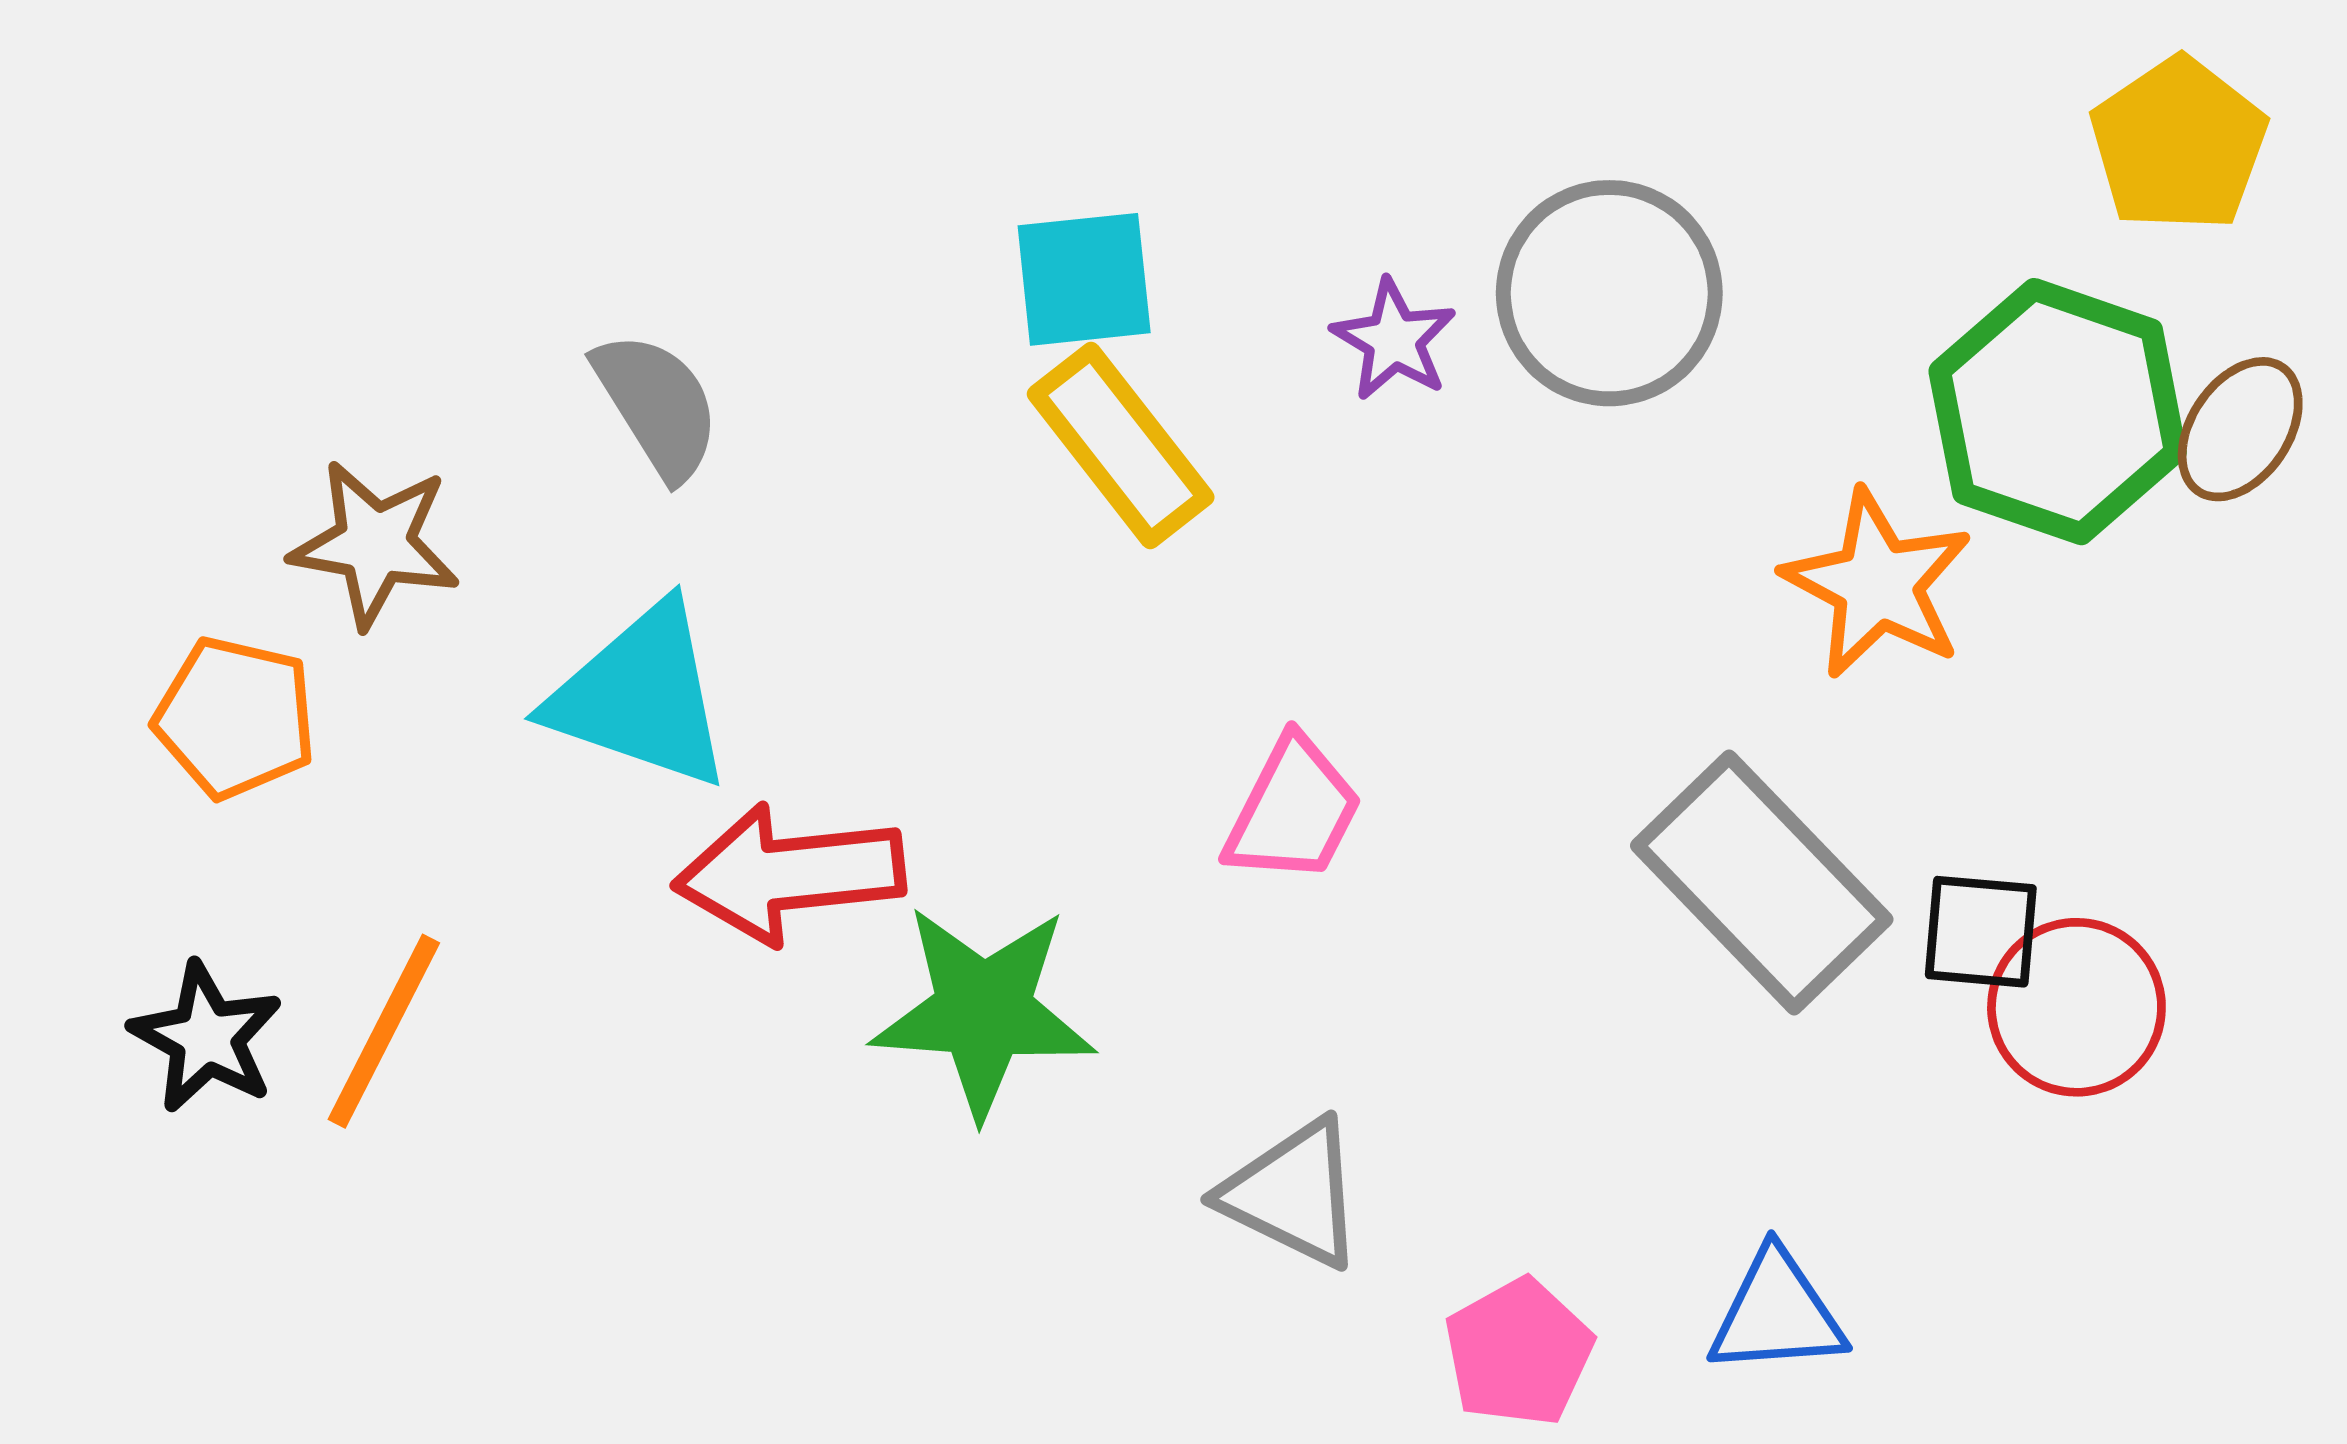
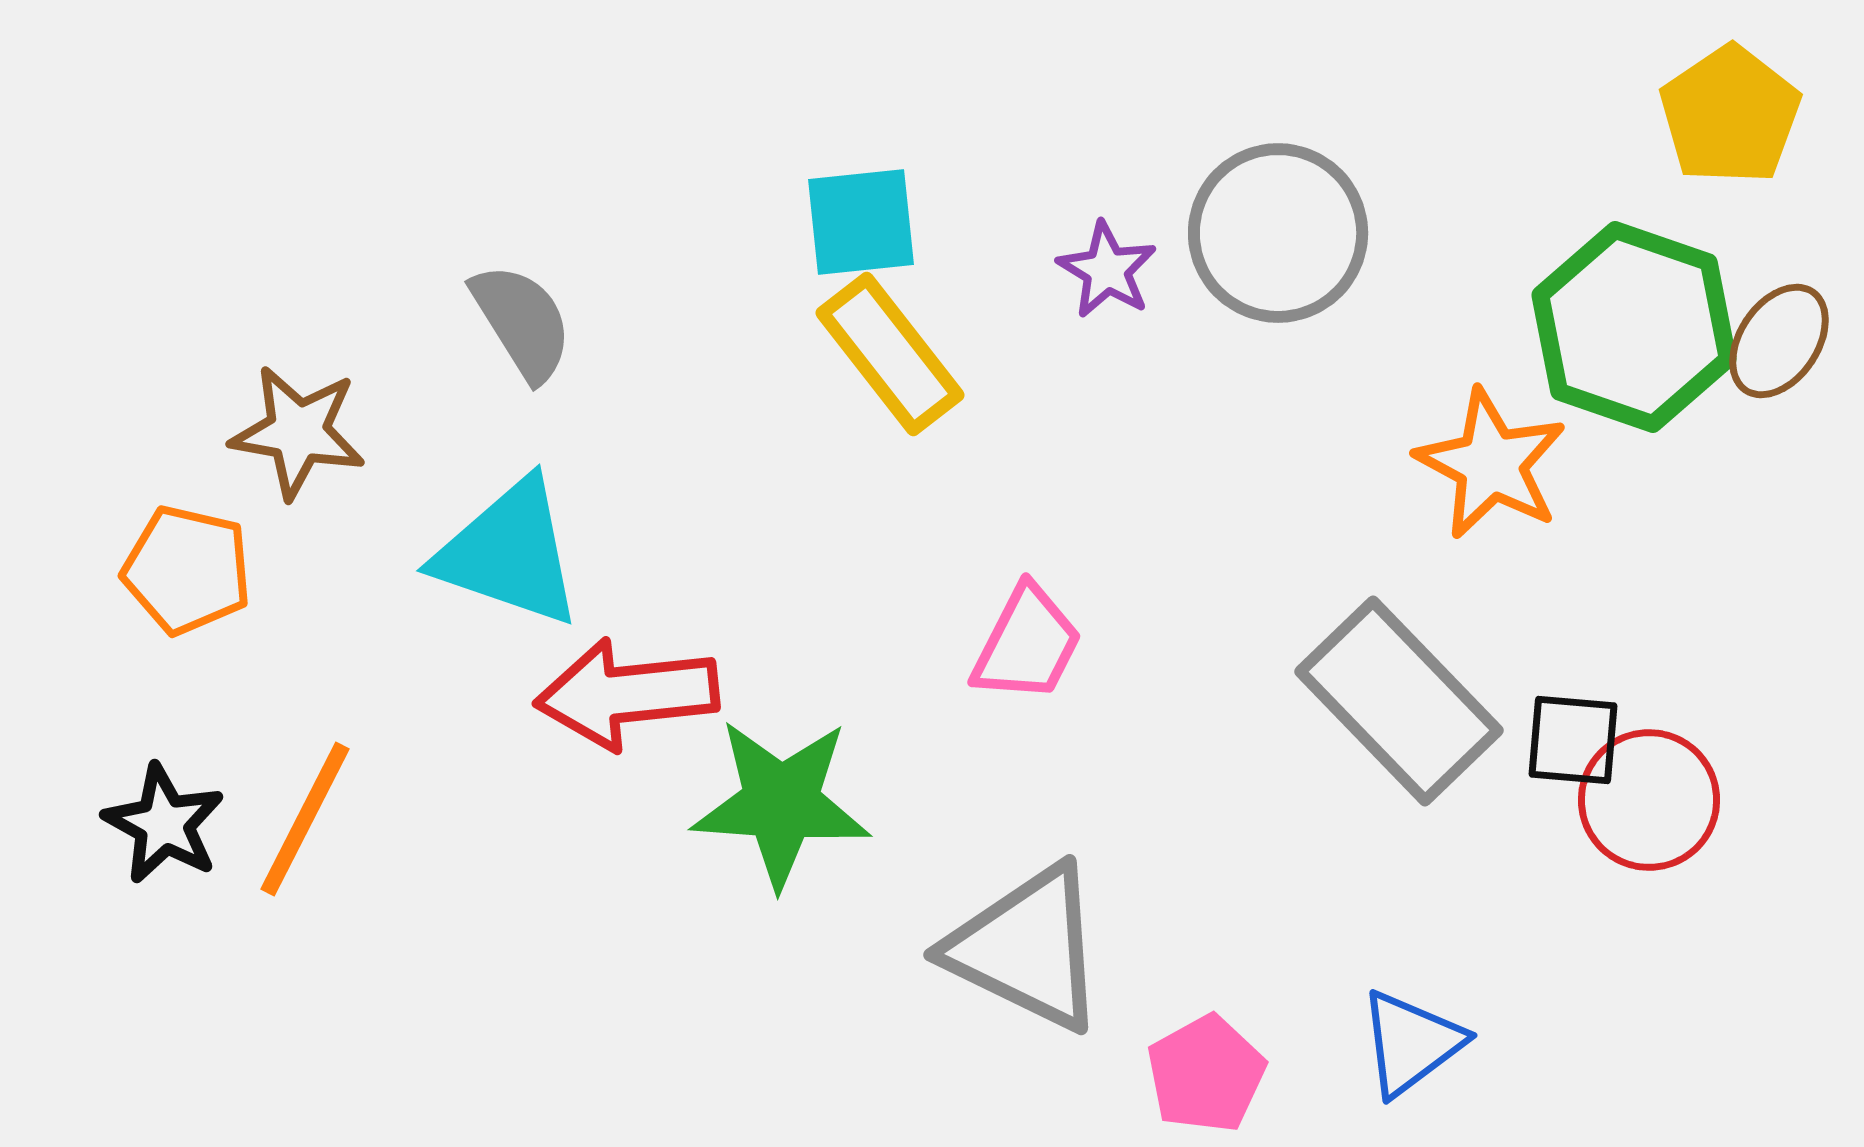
gray triangle: (1293, 1194) -> (1027, 948), size x1.4
blue triangle: (1777, 1313) -> (1411, 1043), turned -33

